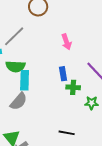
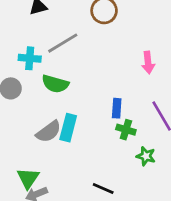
pink arrow: (66, 42) -> (148, 62), moved
cyan rectangle: (25, 80) -> (68, 128), moved

